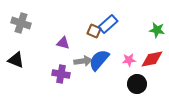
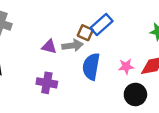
blue semicircle: (99, 60) -> (91, 66), turned -30
gray arrow: (83, 61) -> (72, 46), moved

